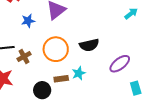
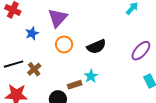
orange circle: (56, 49) -> (64, 44), moved, size x0.7
purple ellipse: (120, 64) -> (141, 51), moved

